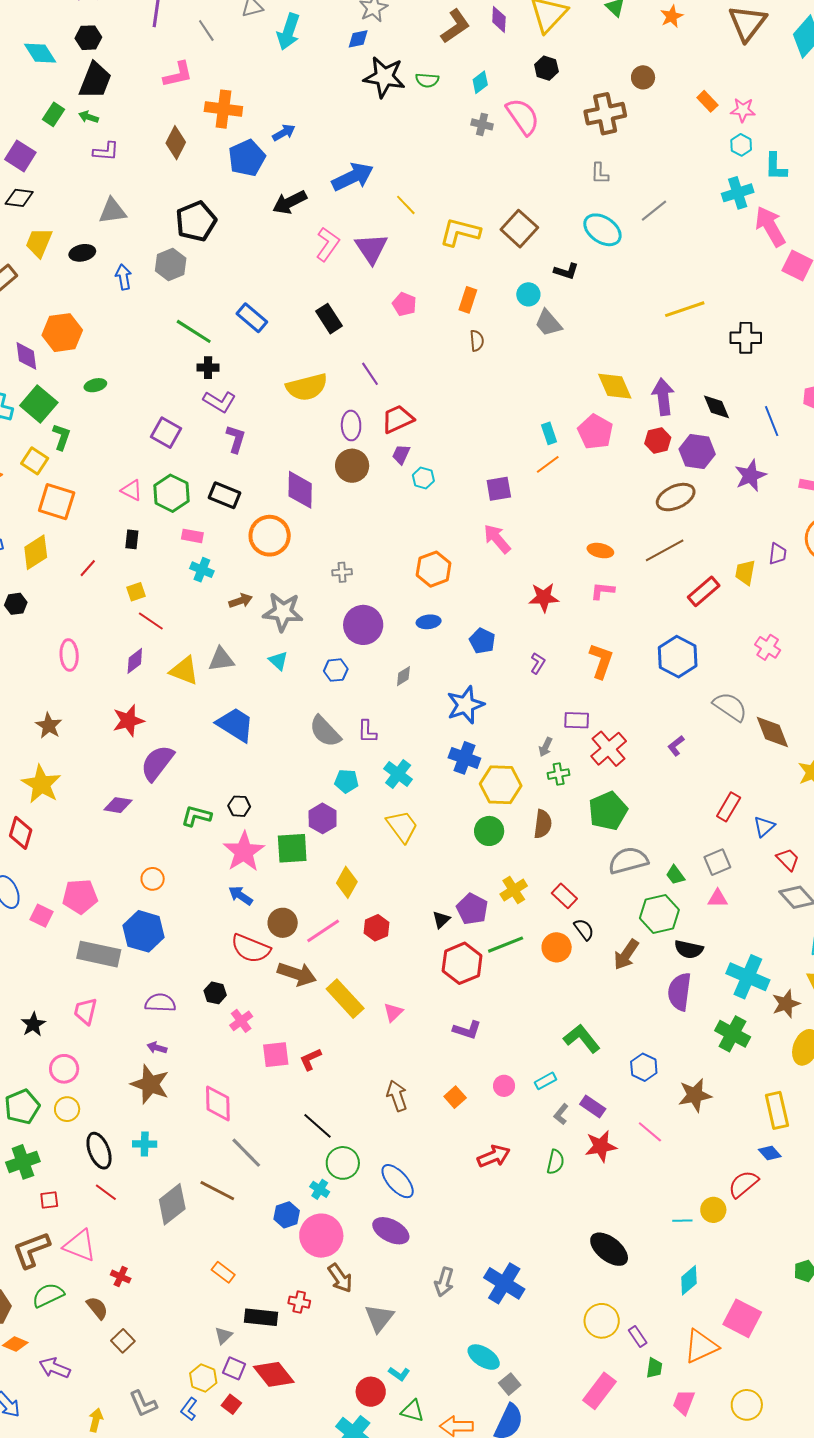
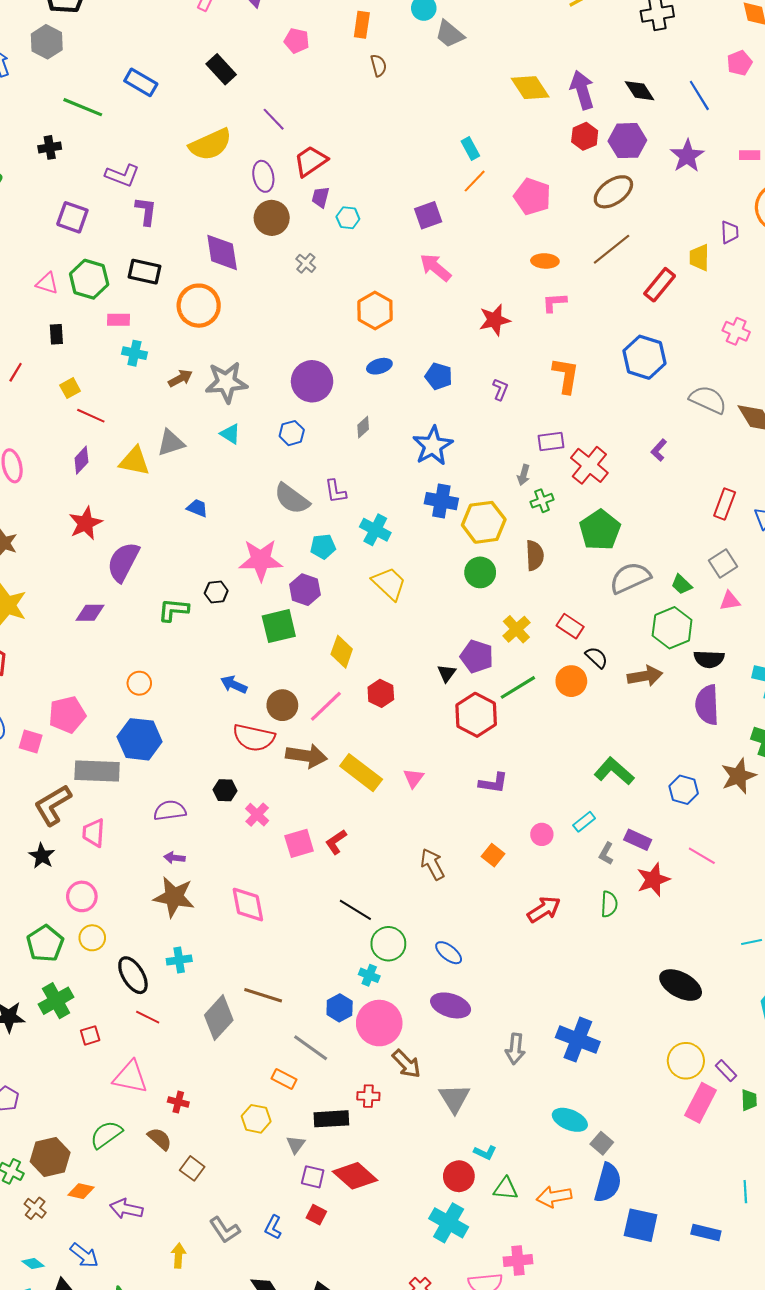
black cross: (208, 368) -> (50, 147), moved
pink pentagon: (595, 432) -> (532, 197), moved
gray cross: (342, 572) -> (306, 263), moved, turned -36
blue trapezoid: (235, 725) -> (197, 508), size x0.5
pink star: (244, 852) -> (261, 560), moved, turned -30
brown arrow: (626, 955) -> (645, 676), turned -124
brown star: (695, 1095) -> (738, 776), moved
gray line: (246, 1153) -> (311, 1048), moved
blue ellipse: (398, 1181) -> (449, 953), size x0.7
brown L-shape: (31, 1250) -> (53, 805), moved
yellow hexagon: (203, 1378) -> (256, 1119), moved
pink rectangle: (599, 1391) -> (701, 1103), moved

